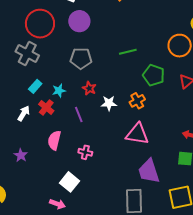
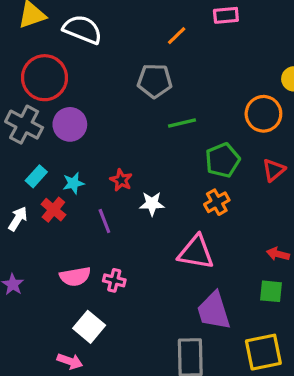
purple circle: (79, 21) -> (70, 124), moved
gray pentagon: (81, 58) -> (155, 81), moved
green pentagon: (154, 75) -> (223, 160), turned 30
orange cross: (137, 101) -> (217, 202), moved
pink semicircle: (54, 140) -> (75, 276), moved, turned -114

